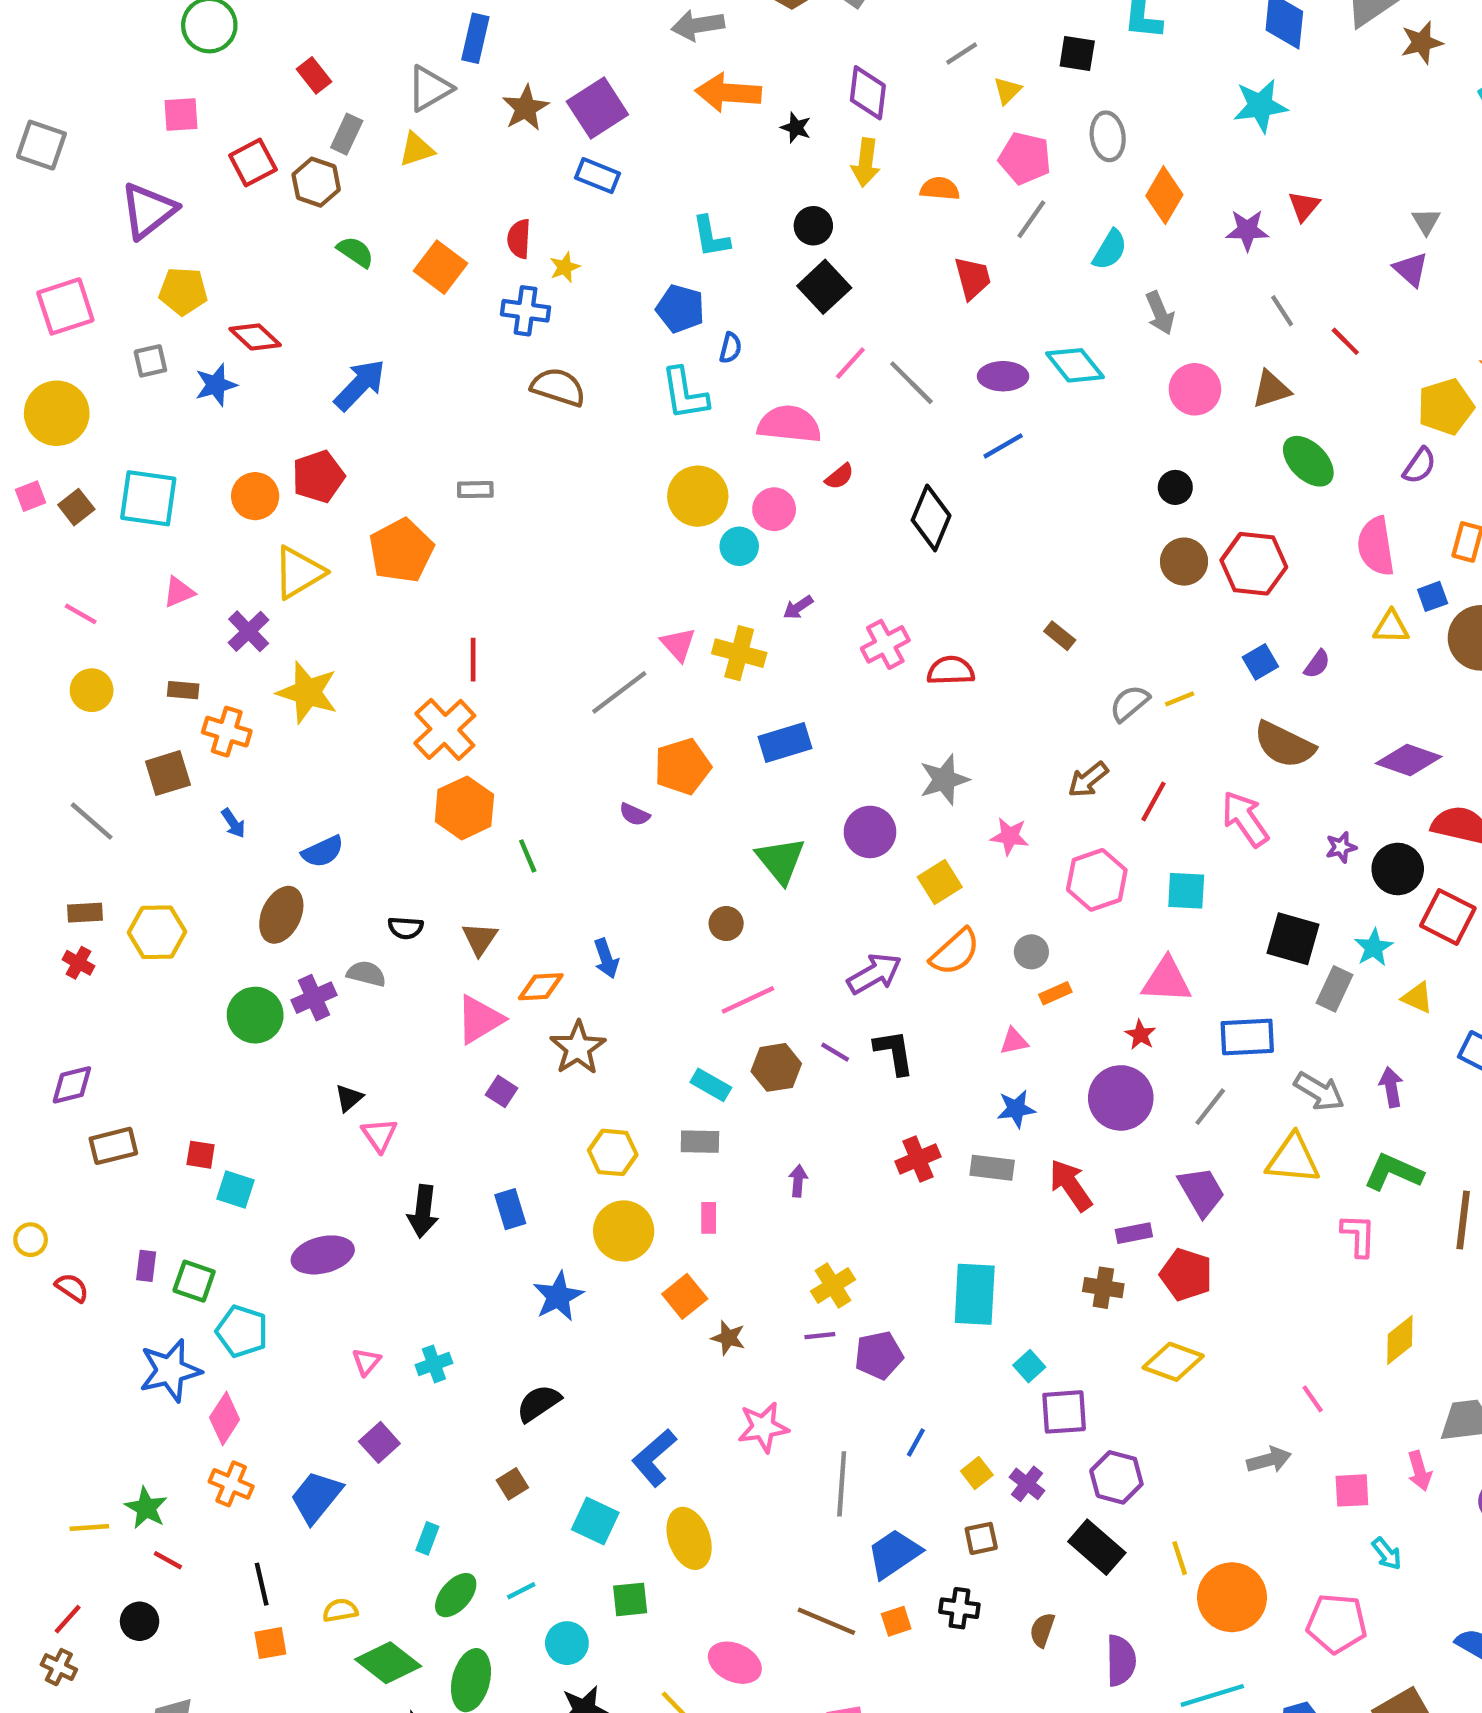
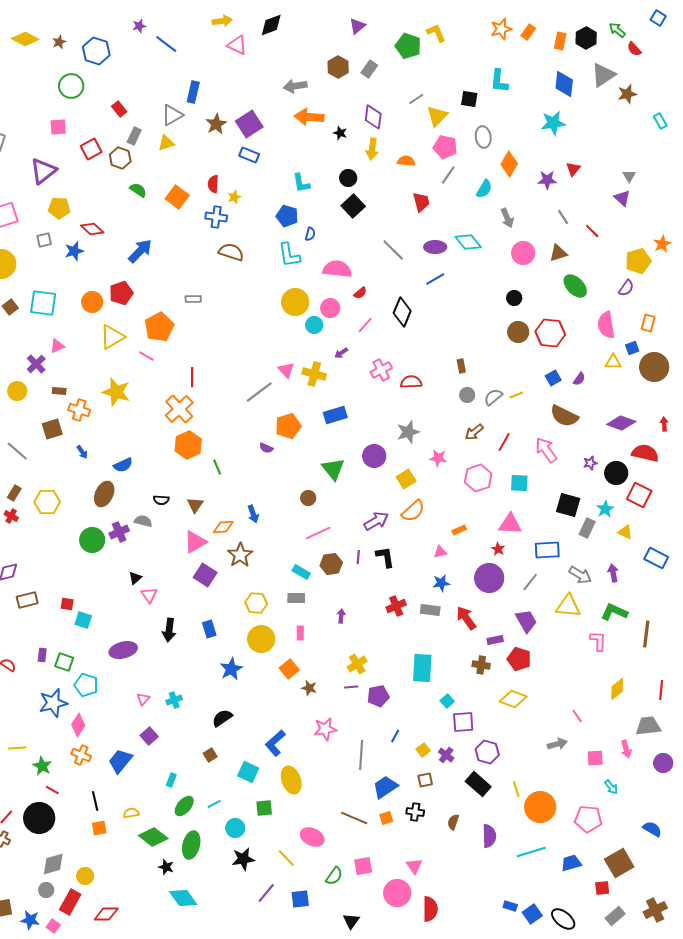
yellow triangle: (1007, 91) -> (437, 116), size x1.6
pink line: (850, 363) -> (365, 325), moved
pink line: (81, 614) -> (146, 356), moved
purple cross: (249, 631) -> (36, 364), moved
brown rectangle: (1060, 636) -> (461, 366), turned 40
brown rectangle: (85, 913) -> (14, 493), turned -56
gray circle: (1031, 952) -> (467, 395), moved
purple line: (835, 1052) -> (358, 557), turned 64
purple square: (502, 1091) -> (205, 575), size x1.6
yellow line: (89, 1528) -> (17, 748), moved
black circle: (140, 1621) -> (39, 818), size x1.8

